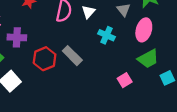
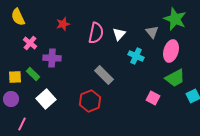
red hexagon: (45, 59) -> (90, 101), moved
pink square: (125, 80) -> (153, 98), turned -32

